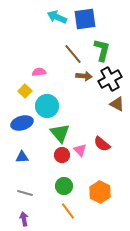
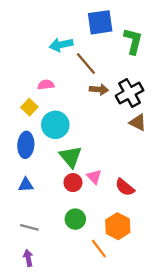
cyan arrow: (57, 17) -> (61, 45), moved, turned -36
green L-shape: (102, 50) -> (133, 41), moved
blue ellipse: (22, 123) -> (26, 145), turned -70
red semicircle: (102, 144) -> (125, 187), moved
orange line: (68, 211) -> (99, 249), moved

